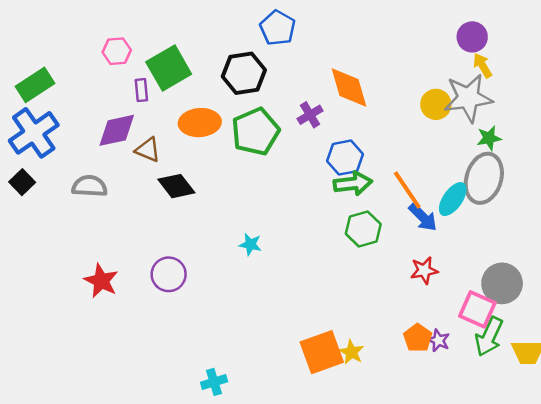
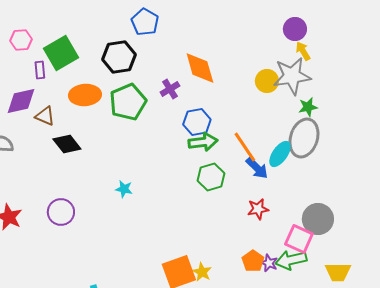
green arrow: (489, 337) -> (291, 260), moved, turned 52

